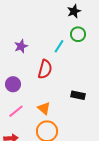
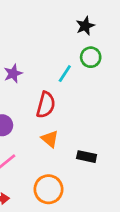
black rectangle: (78, 95) -> (87, 157), moved
orange triangle: (44, 108) -> (50, 139), moved

